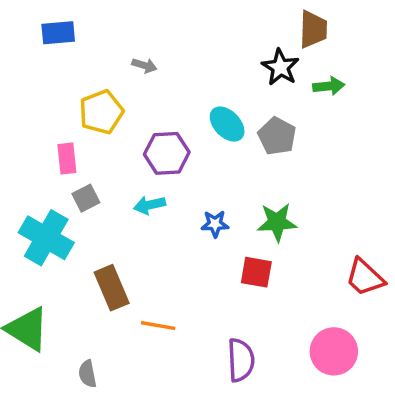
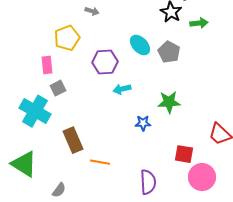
cyan arrow: (150, 205) -> (122, 89), moved
blue star: (215, 224) -> (143, 123), moved
red square: (256, 272) -> (184, 154), moved
gray semicircle: (88, 374) -> (59, 190), turned -133

